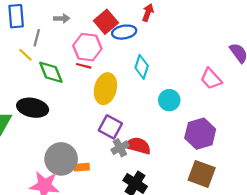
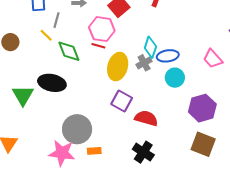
blue ellipse: (124, 32) -> (168, 56), moved
gray cross: (120, 148) -> (144, 63), moved
orange rectangle: (82, 167) -> (94, 151), moved

